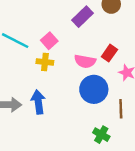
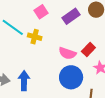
pink square: (49, 41) -> (41, 12), moved
yellow cross: (45, 62) -> (35, 37), moved

